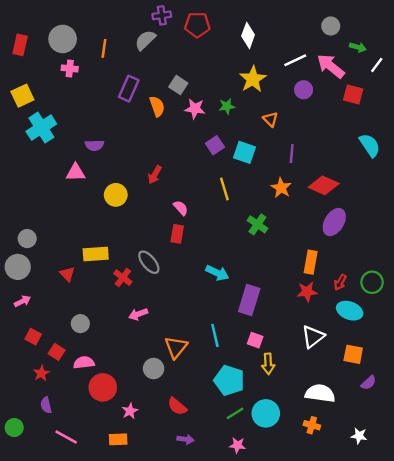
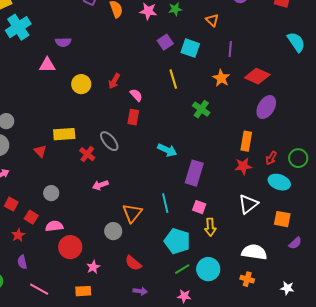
red arrow: (155, 175) -> (114, 81), moved

